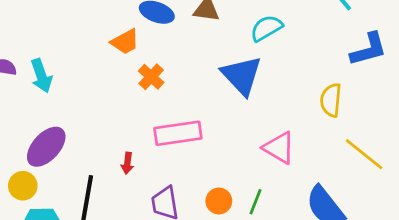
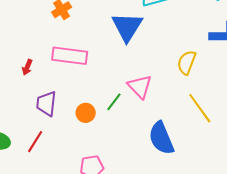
green line: (256, 202) -> (114, 102), moved

